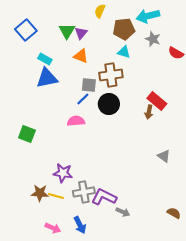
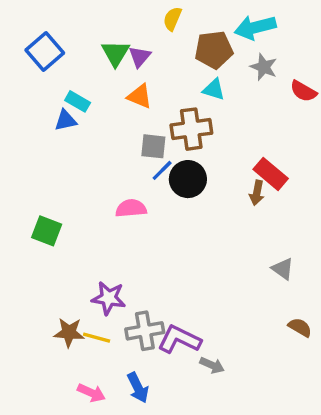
blue triangle: (47, 78) -> (66, 120), moved, size x0.6
blue line: (83, 99) -> (162, 170), moved
brown semicircle: (174, 213) -> (300, 327), moved

